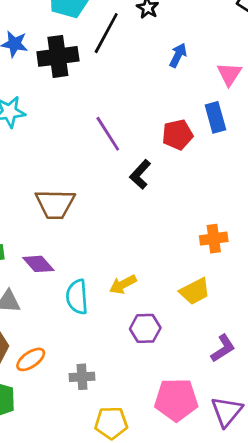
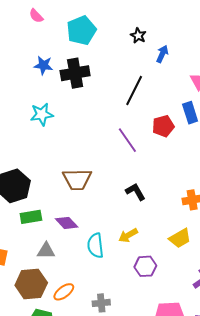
black line: (106, 33) -> (134, 90), moved
blue arrow: (178, 55) -> (162, 54), moved
purple line: (108, 134) -> (127, 140), moved
black L-shape: (140, 174) -> (136, 192), moved, turned 110

